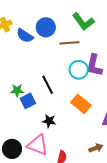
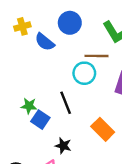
blue circle: (46, 27) -> (70, 23), moved
cyan circle: (79, 70) -> (84, 73), moved
blue square: (28, 101) -> (40, 120), turned -35

